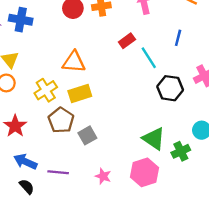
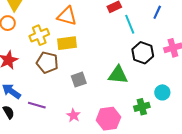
brown pentagon: (61, 120) -> (47, 62), turned -30
gray square: (87, 135) -> (79, 80), moved
green triangle: (154, 139) -> (118, 75), moved, turned -40

